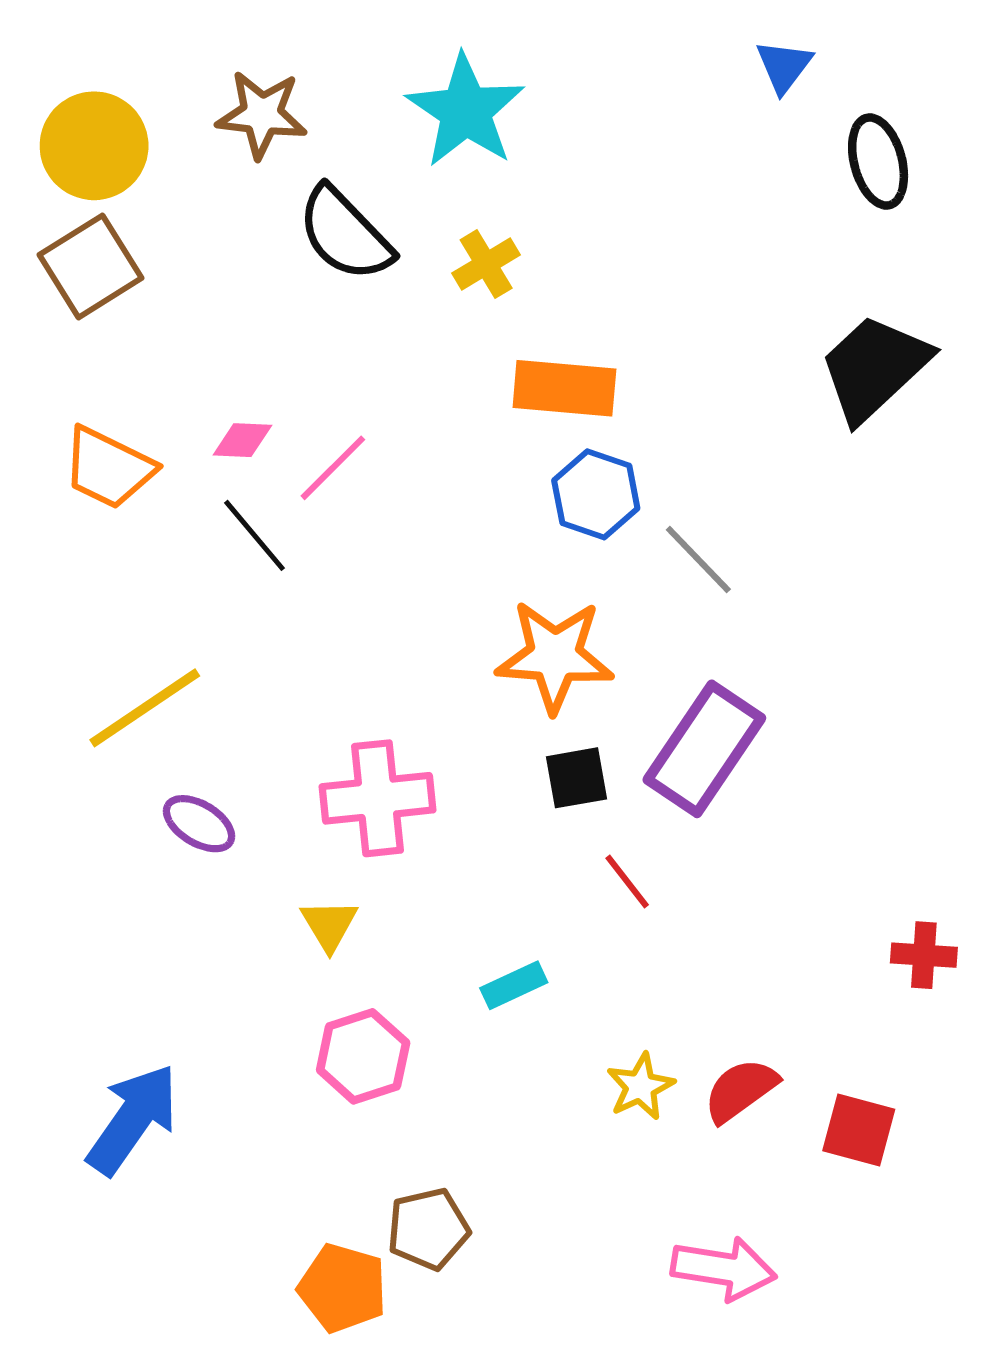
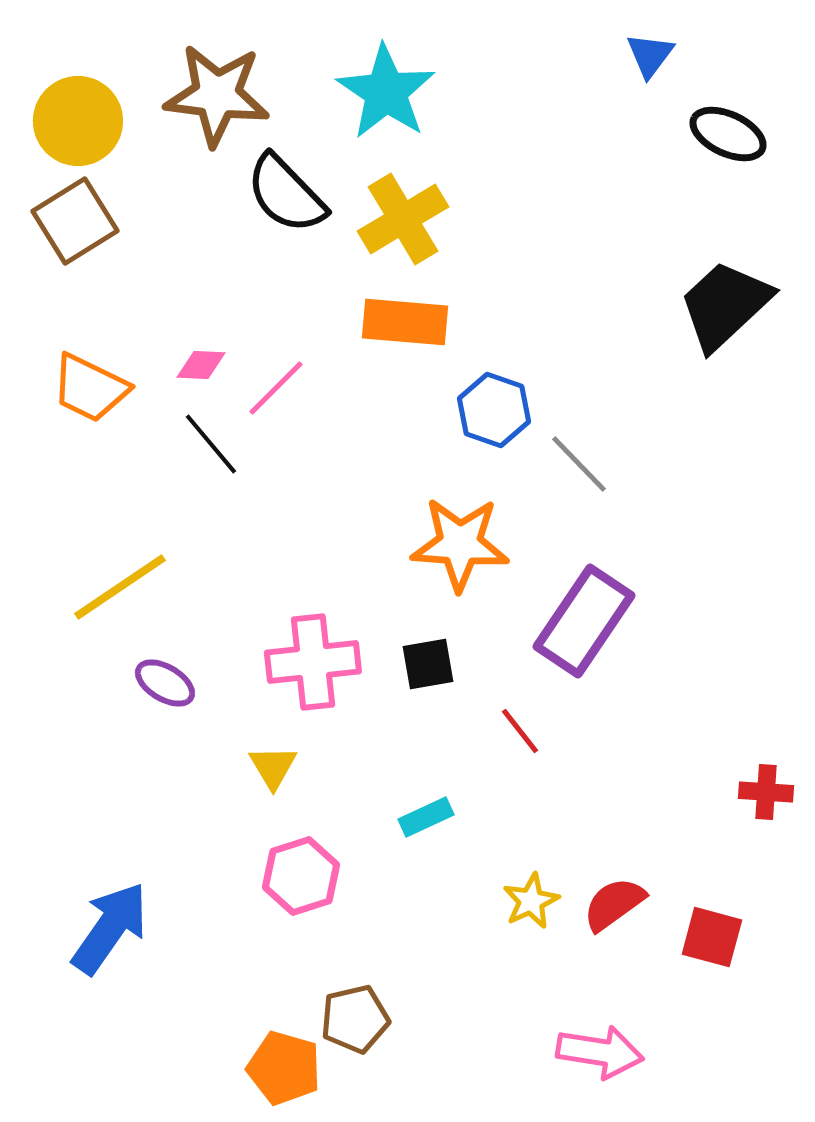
brown star: (262, 114) -> (217, 95), size x1.4
black ellipse: (878, 161) -> (728, 134), turned -50
yellow cross: (486, 264) -> (403, 219), size x1.6
orange rectangle: (564, 388) -> (405, 322), moved
black square: (577, 778) -> (428, 664), moved

